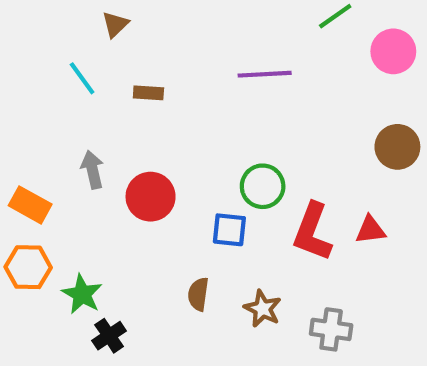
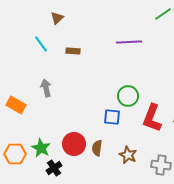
red circle: (151, 197) -> (74, 144), moved
orange hexagon: (28, 267) -> (15, 154), moved

